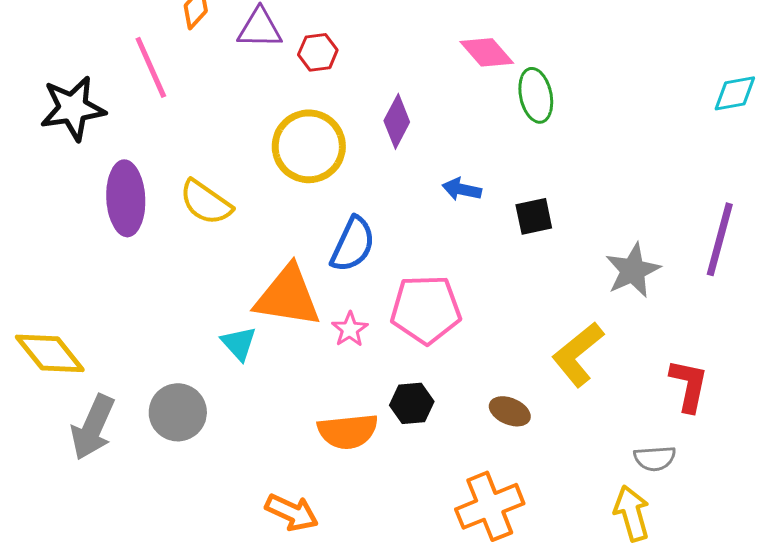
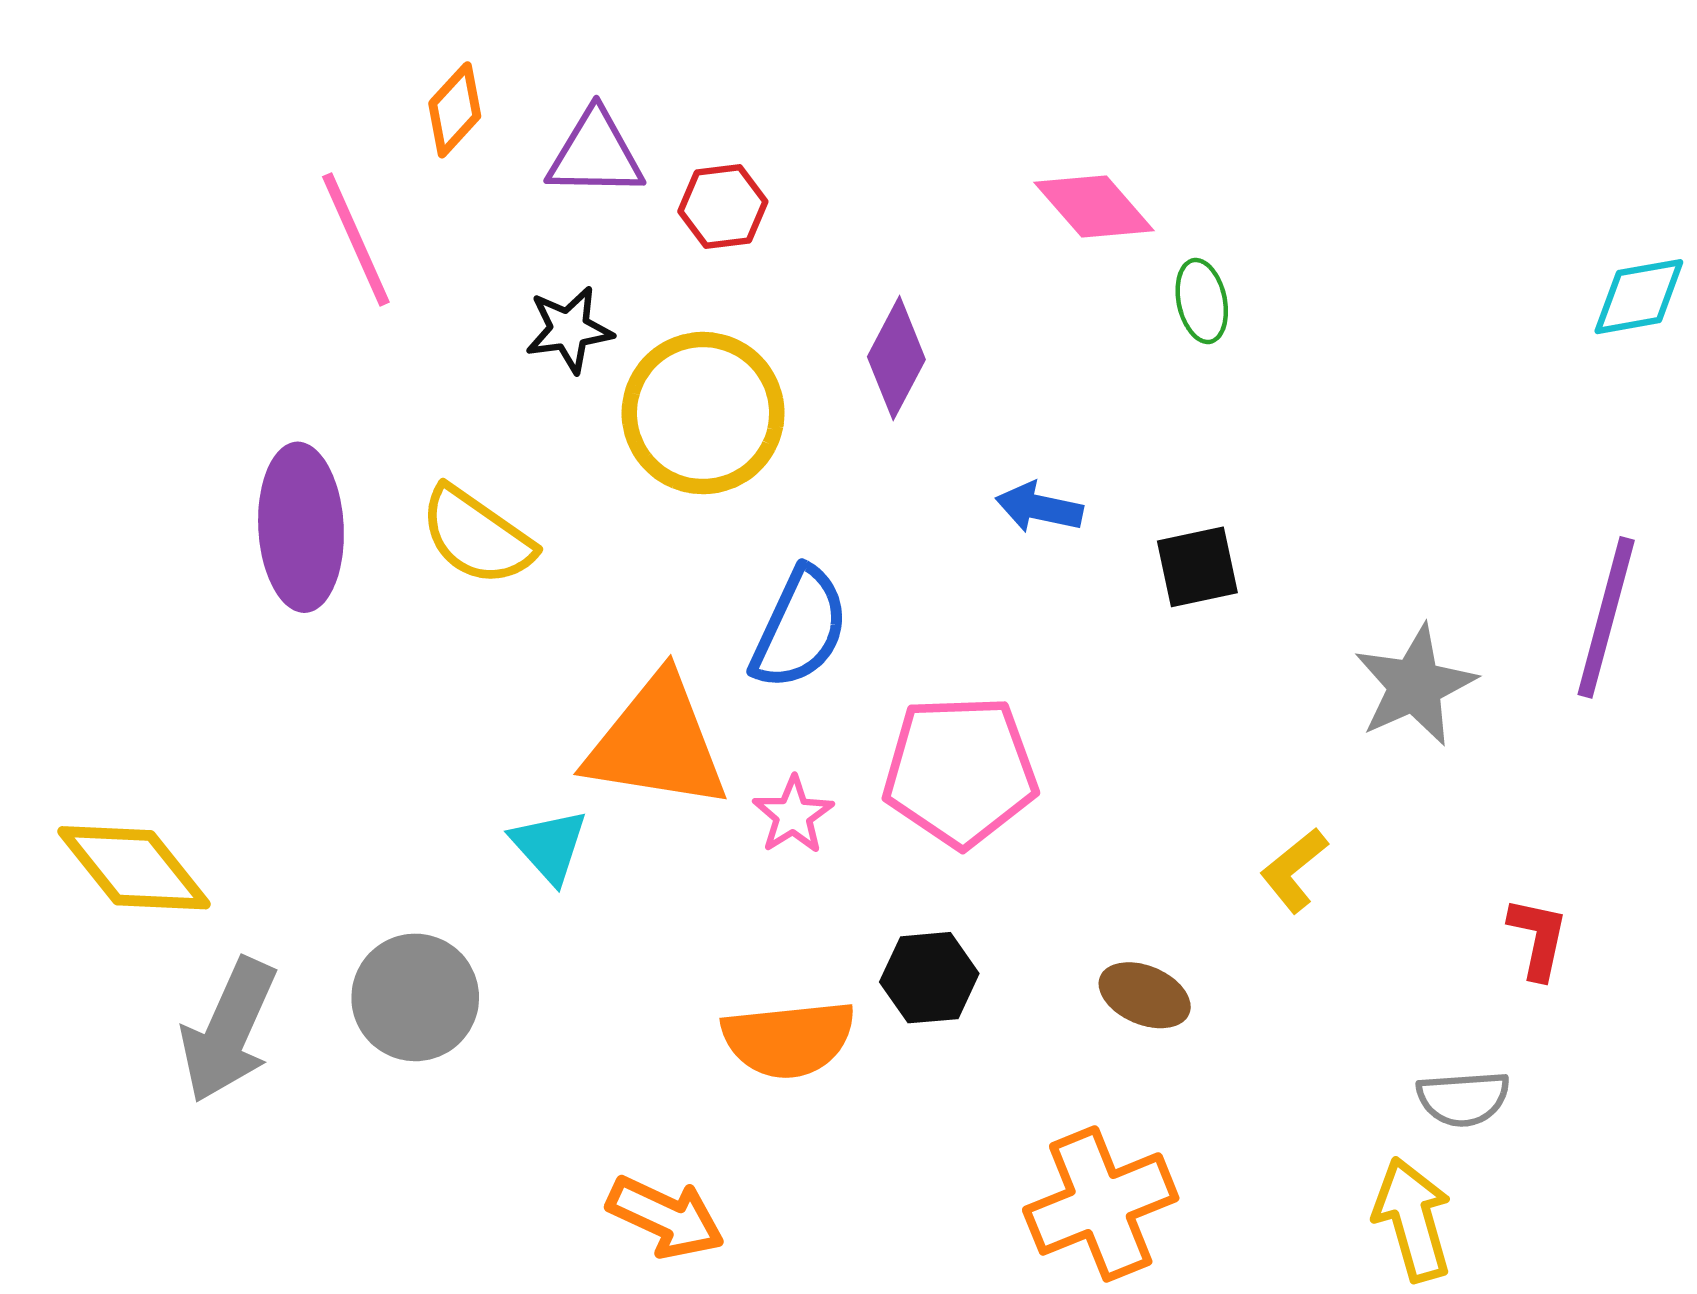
green ellipse: (536, 95) -> (1202, 301), size x0.7
black star: (73, 108) -> (569, 330), moved, size x0.6
yellow L-shape: (578, 354) -> (1294, 870), size x0.6
red L-shape: (689, 385) -> (1538, 938), size x0.7

